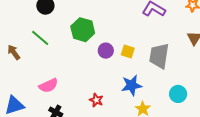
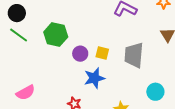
green line: (40, 38) -> (19, 35), moved
blue star: (132, 85) -> (94, 78), moved

